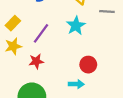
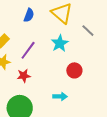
gray line: (107, 12) -> (88, 31), turned 40
red circle: (88, 65) -> (74, 70), moved

